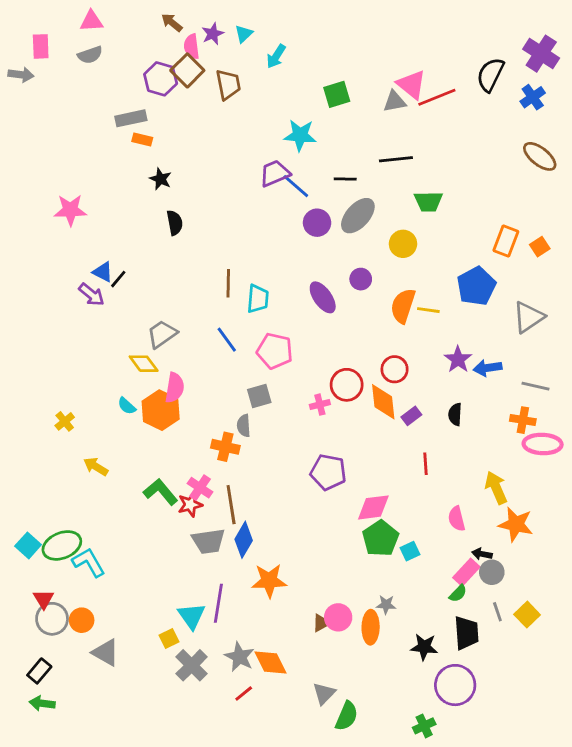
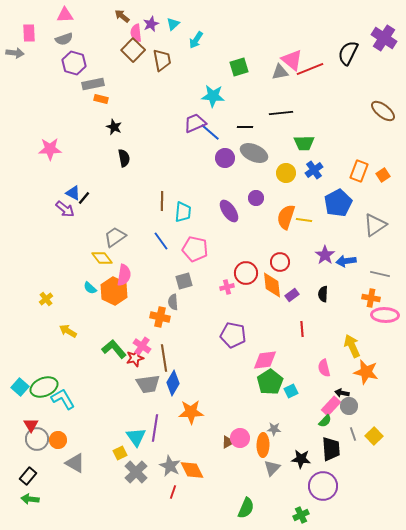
purple hexagon: (161, 79) -> (74, 63), moved
blue cross: (533, 97) -> (314, 170), moved
gray ellipse: (358, 216) -> (254, 153), turned 72
red line: (244, 693) -> (173, 492), turned -32
gray triangle: (324, 693) -> (272, 468), moved

